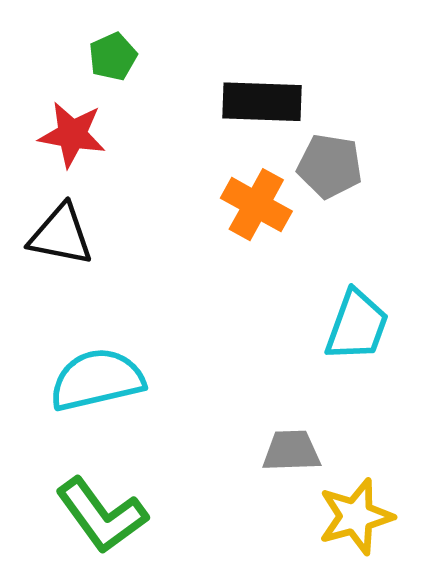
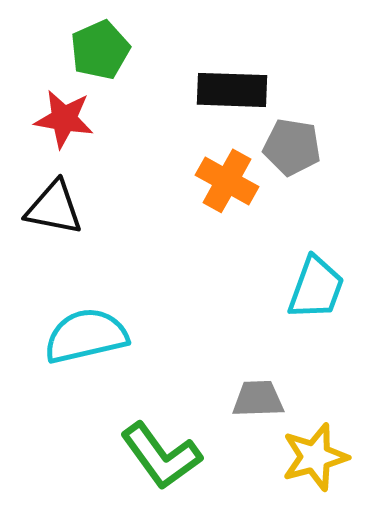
green pentagon: (113, 57) -> (100, 50), size x1.4
green L-shape: (101, 515) -> (161, 456), moved

